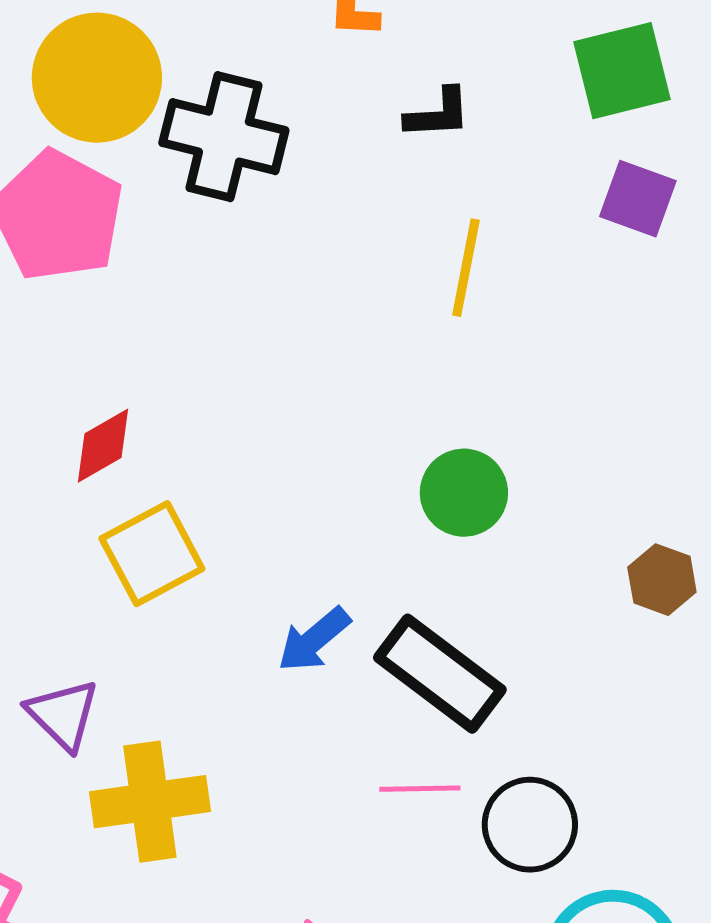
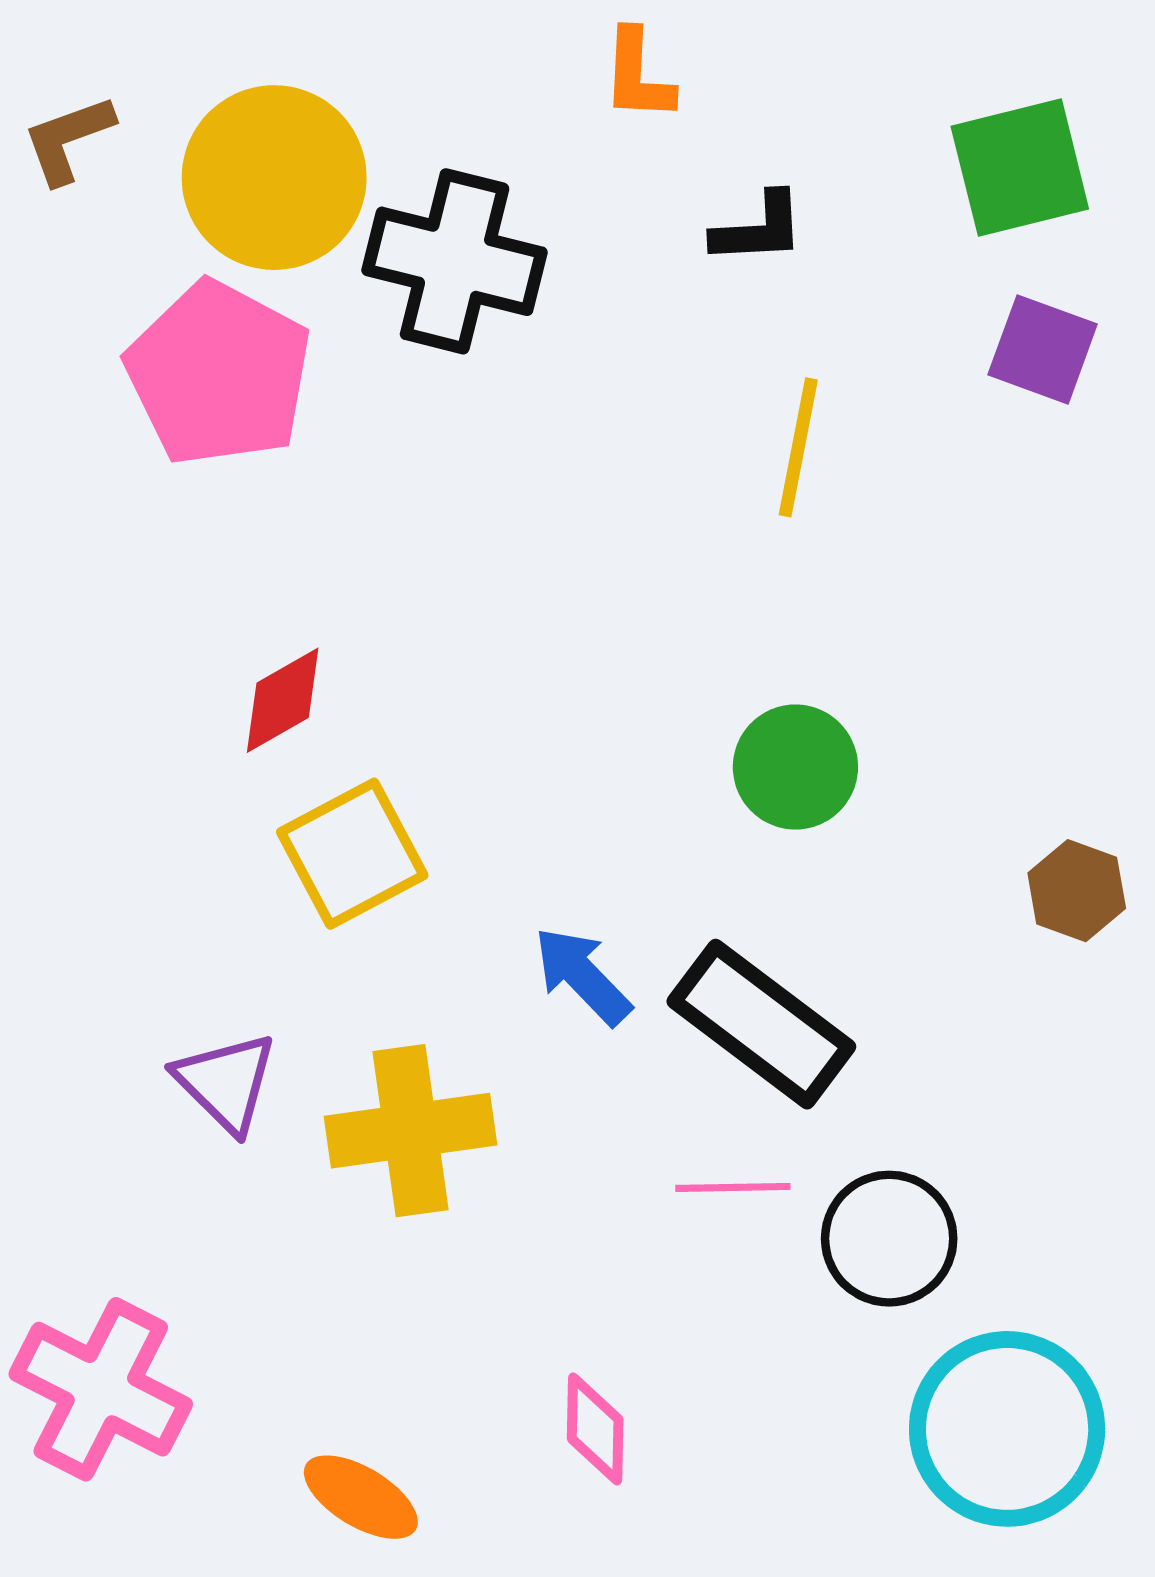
blue arrow: (314, 640) -> (582, 976), turned 86
yellow cross: (150, 802) -> (410, 1131), moved

